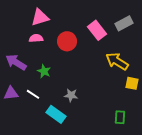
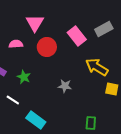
pink triangle: (40, 17) -> (35, 23), moved, turned -42
gray star: (71, 95) -> (65, 86), moved
green rectangle: (120, 117) -> (91, 123), moved

